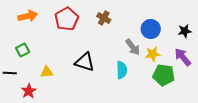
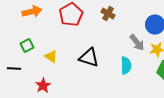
yellow triangle: (47, 72) -> (51, 57), moved, turned 40
red star: (29, 91) -> (43, 86), moved

